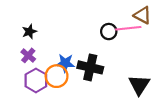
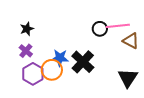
brown triangle: (142, 15) -> (131, 41), moved
black cross: (90, 67) -> (83, 62), turned 30

